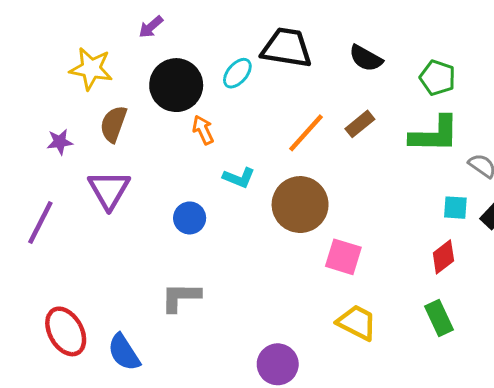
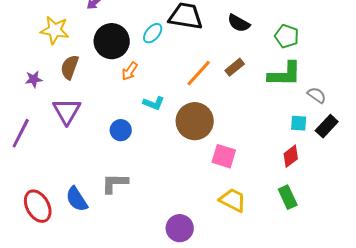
orange arrow: (203, 130) -> (130, 71), turned -120
blue semicircle: (124, 352) -> (77, 199), moved

